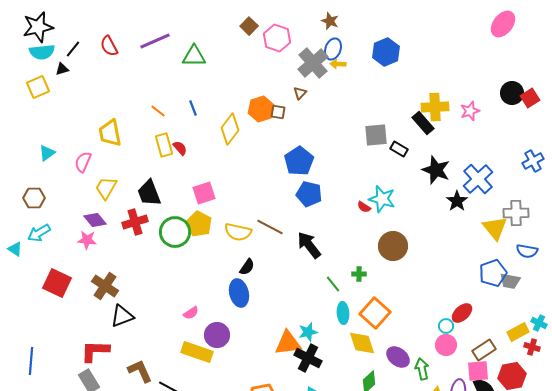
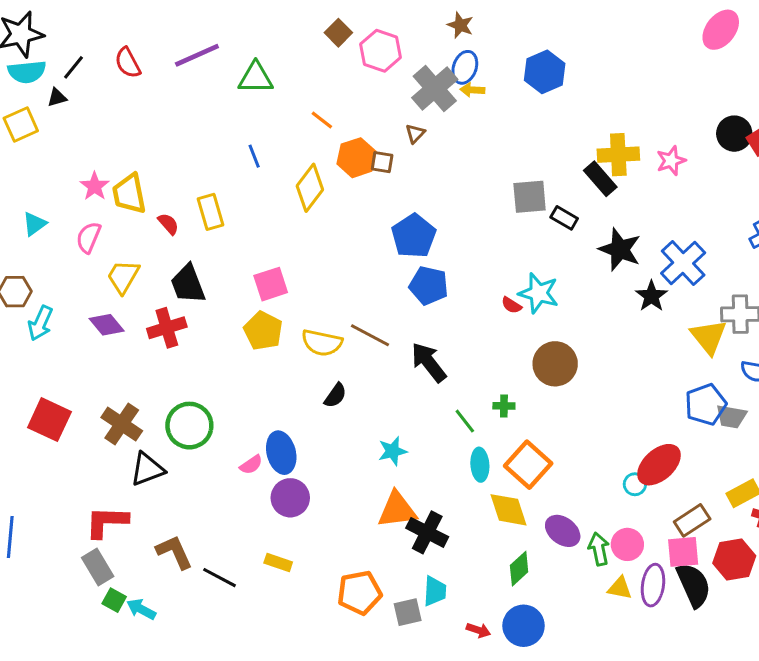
orange line: (158, 111) -> (322, 120), moved
red semicircle: (180, 148) -> (168, 224), moved
green circle: (175, 232) -> (189, 426), moved
cyan arrow: (39, 233) -> (40, 323), moved, turned -35
pink star: (87, 240) -> (95, 186), moved, turned 30
blue ellipse: (239, 293) -> (281, 453), moved
red ellipse: (462, 313) -> (659, 465), size x1.4
cyan star: (308, 332) -> (393, 451), moved
pink circle: (446, 345) -> (627, 544), moved
yellow rectangle: (197, 352) -> (278, 563), moved, size x0.6

